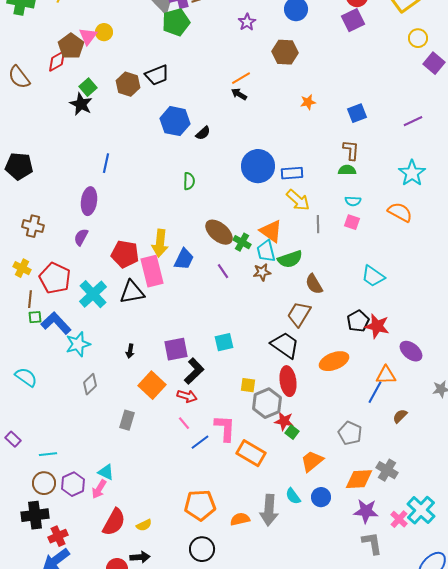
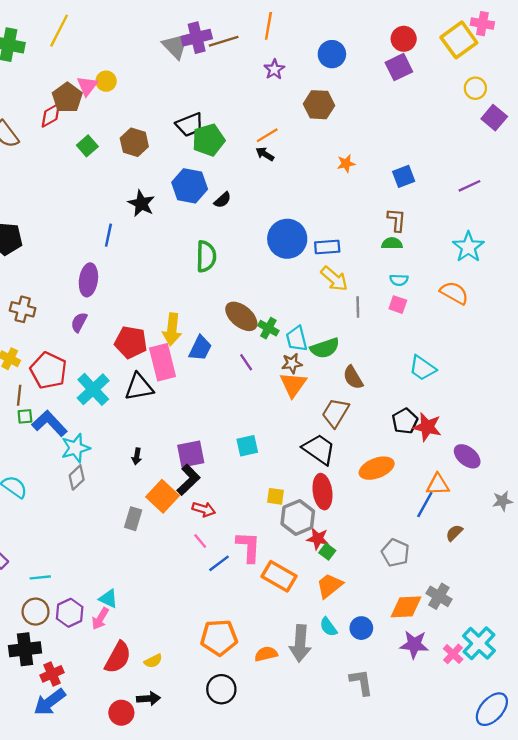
green pentagon: (176, 22) -> (208, 140), moved
black trapezoid: (157, 75) -> (190, 125), moved
black star: (81, 104) -> (141, 203), moved
green semicircle: (189, 181) -> (206, 256), size x1.5
orange triangle: (271, 231) -> (293, 385), moved, turned 30
black L-shape: (194, 371) -> (188, 480), moved
gray diamond: (90, 384) -> (77, 477), moved
gray rectangle: (127, 420) -> (133, 519), moved
orange trapezoid: (312, 461) -> (330, 586), moved
gray L-shape: (372, 543) -> (361, 682), moved

